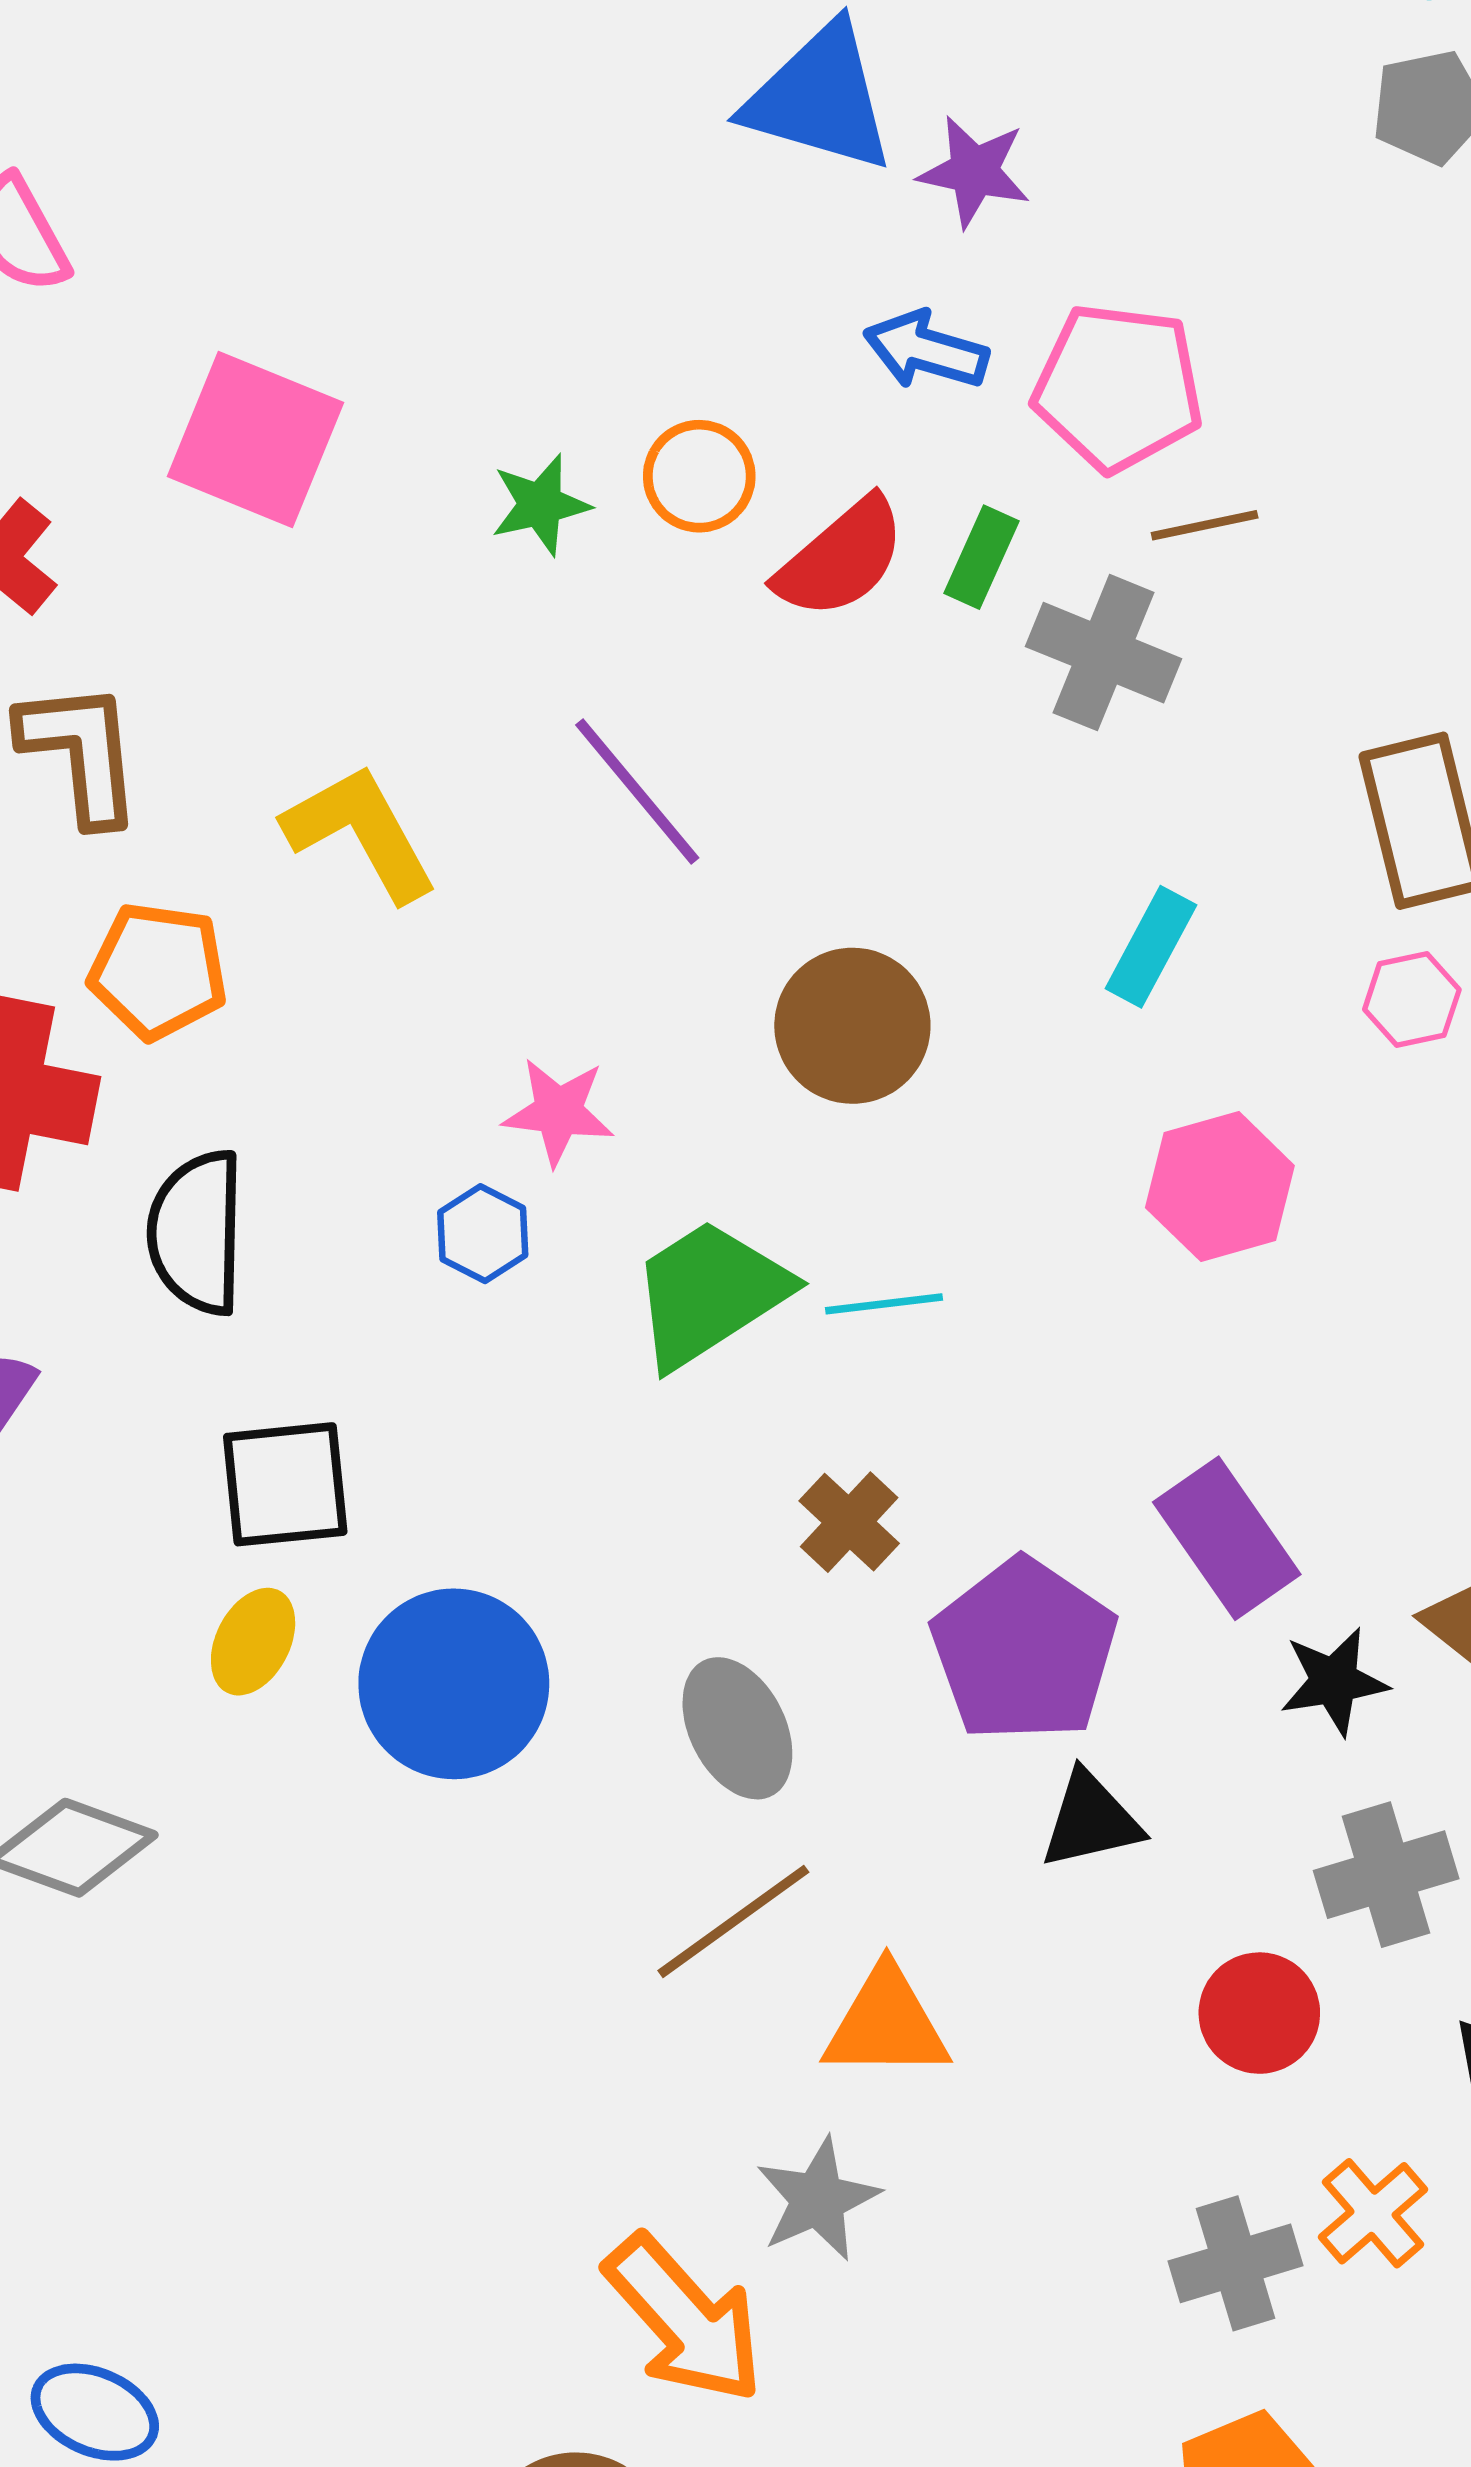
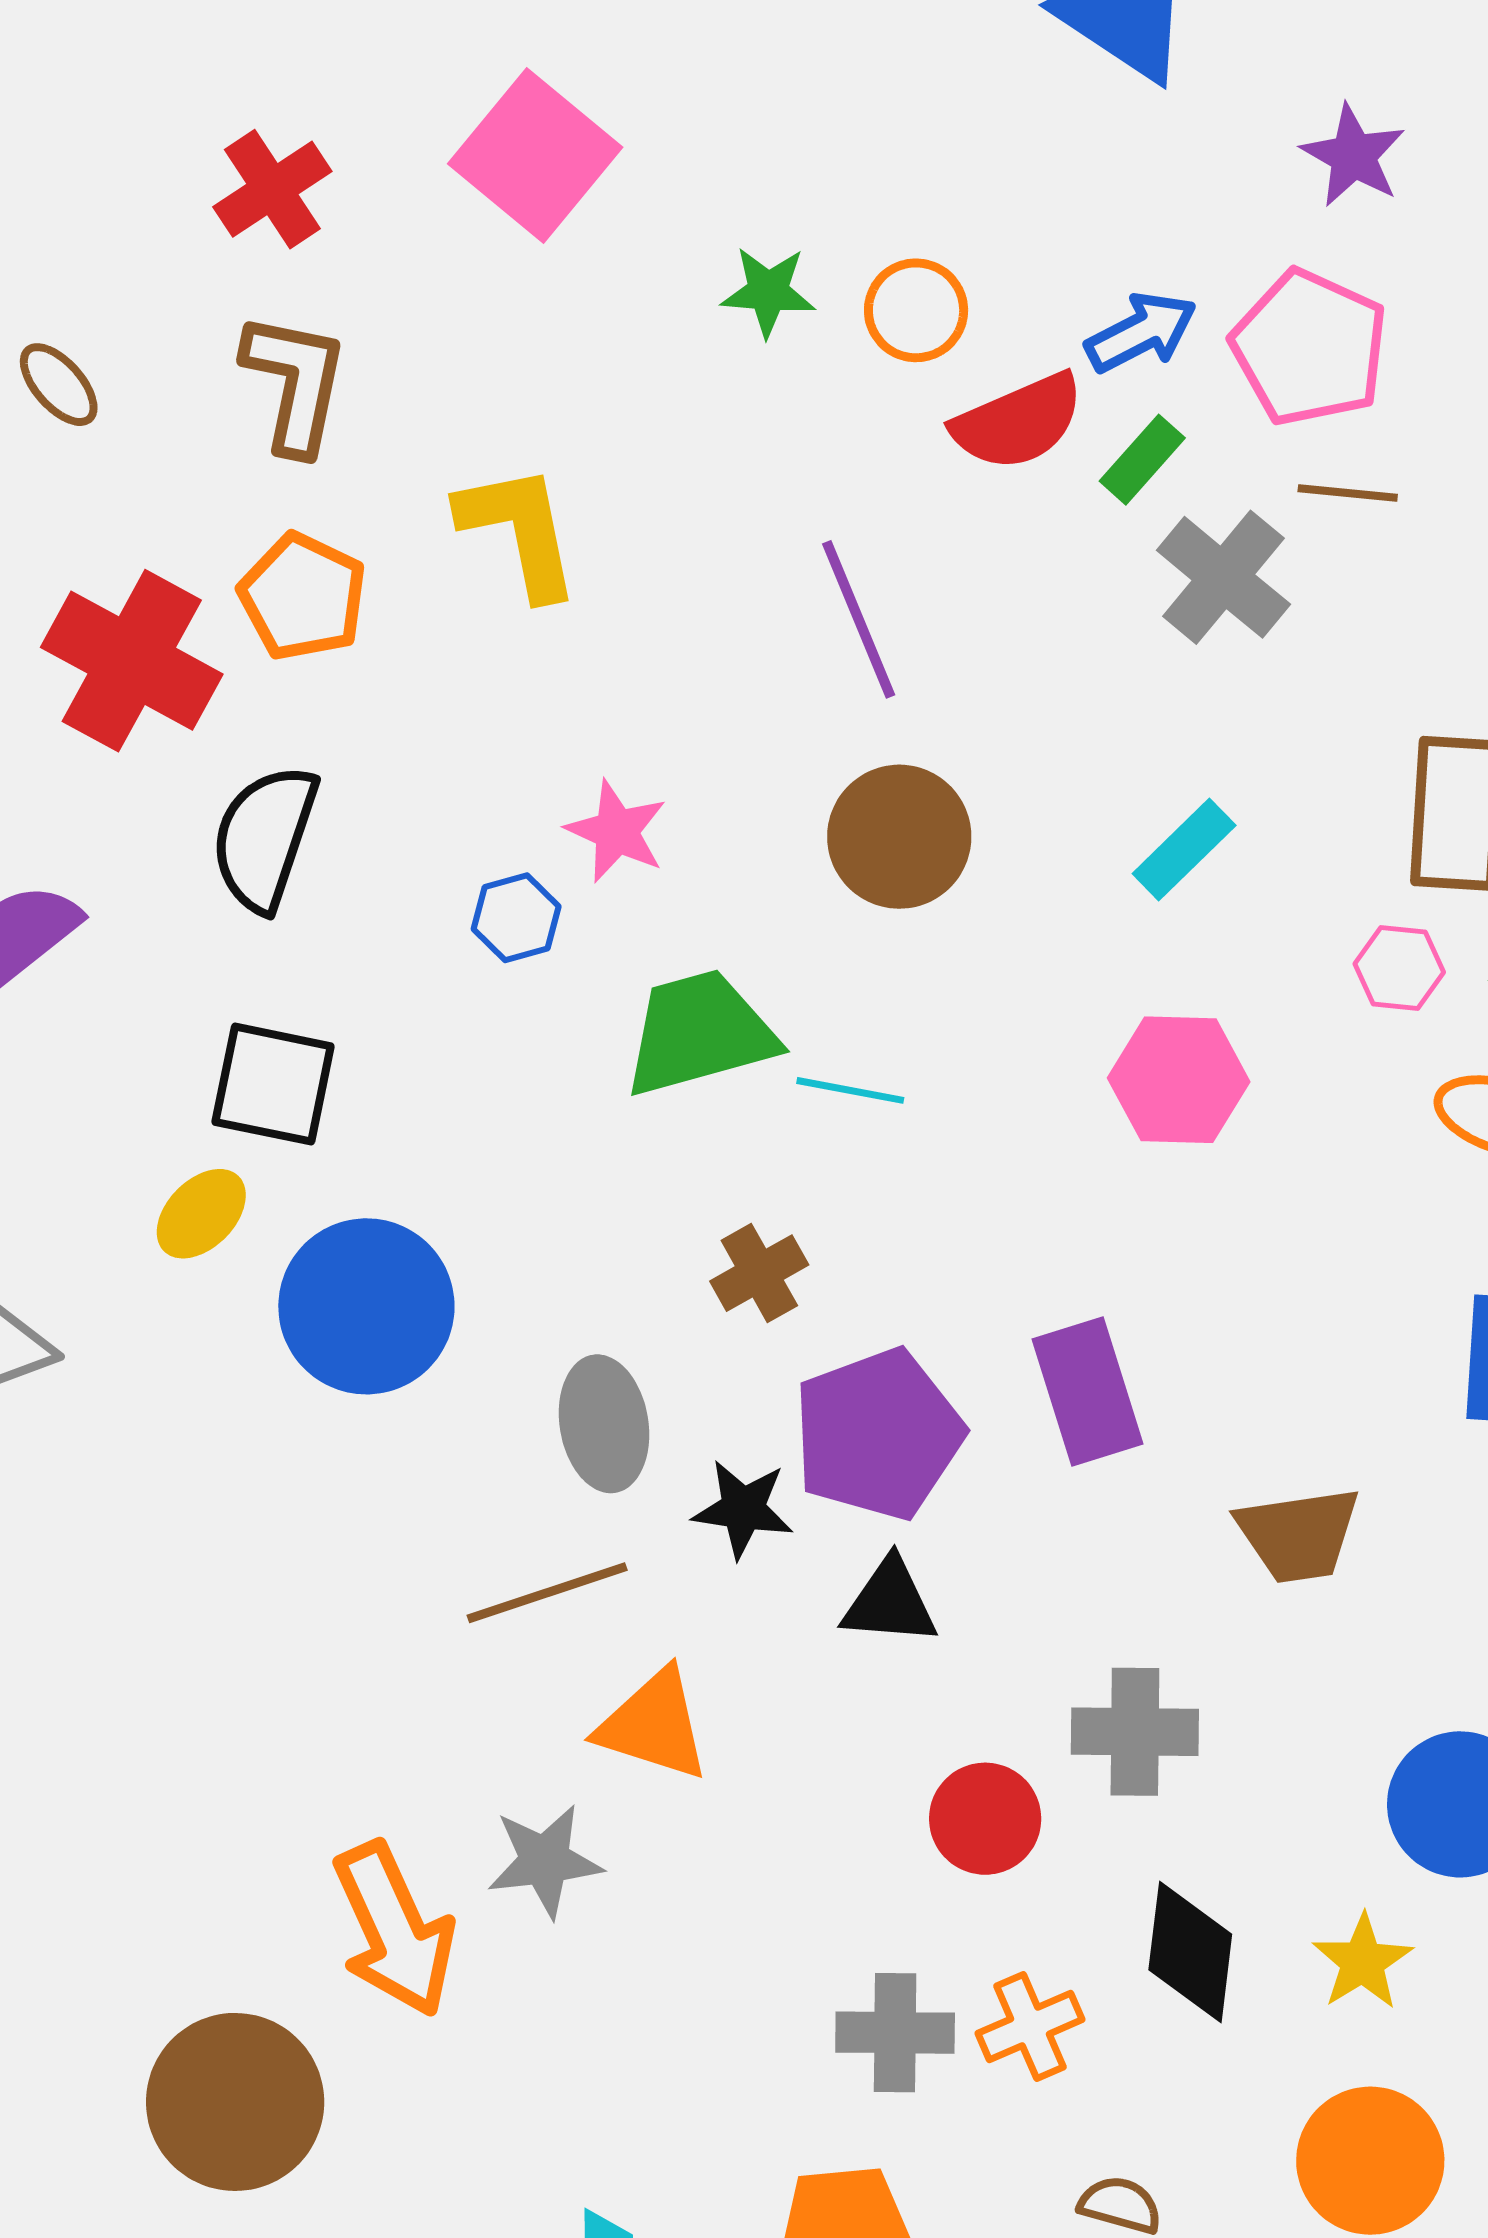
purple star: (974, 171) -> (1353, 156), moved
blue arrow: (926, 350) -> (1141, 332), moved, turned 119
purple line: (637, 791) -> (859, 619), moved
black star: (1334, 1681) -> (743, 1509), moved

